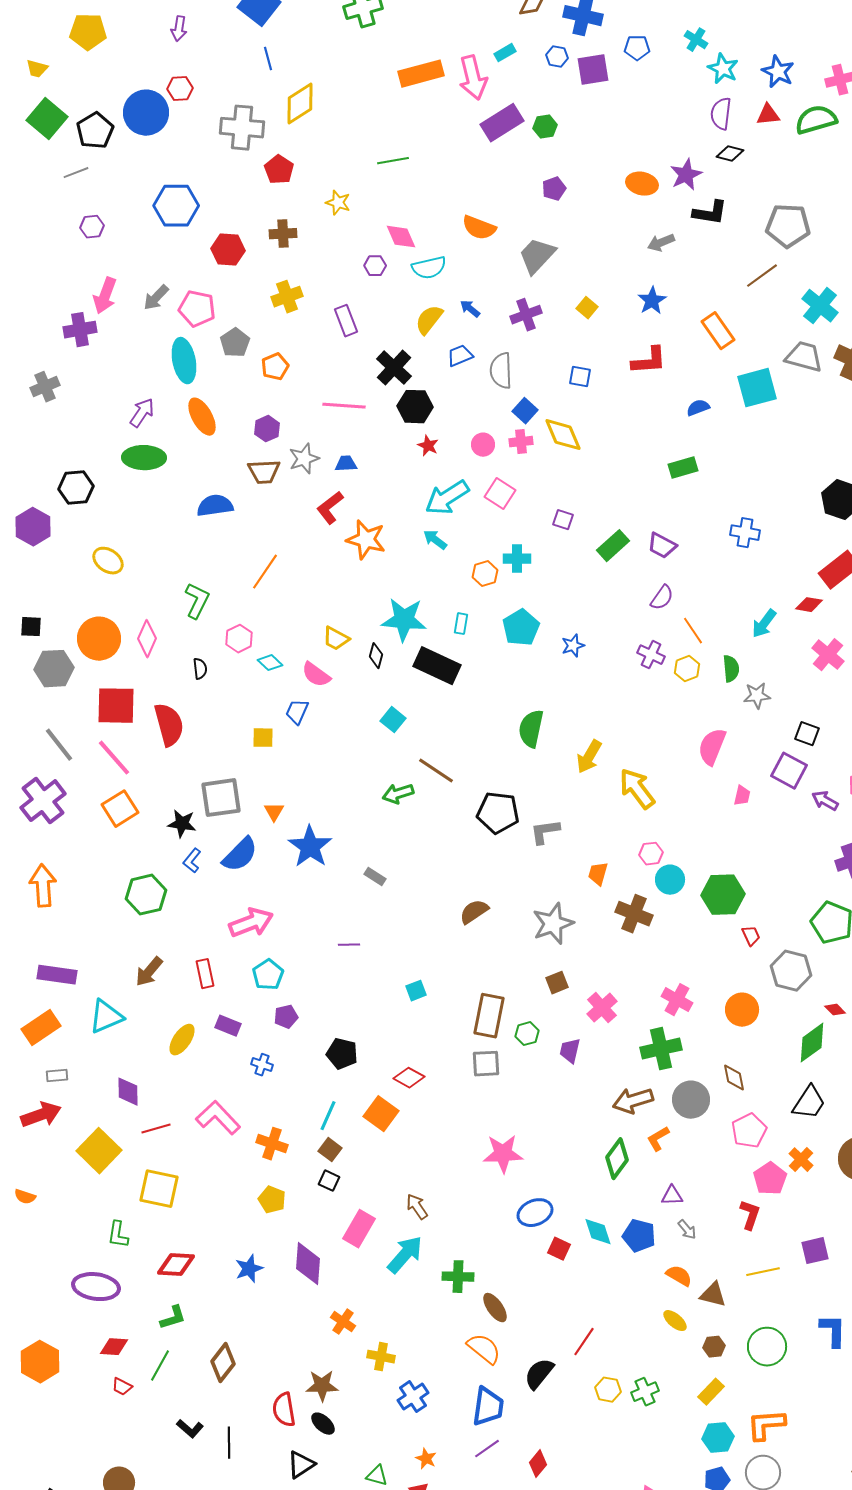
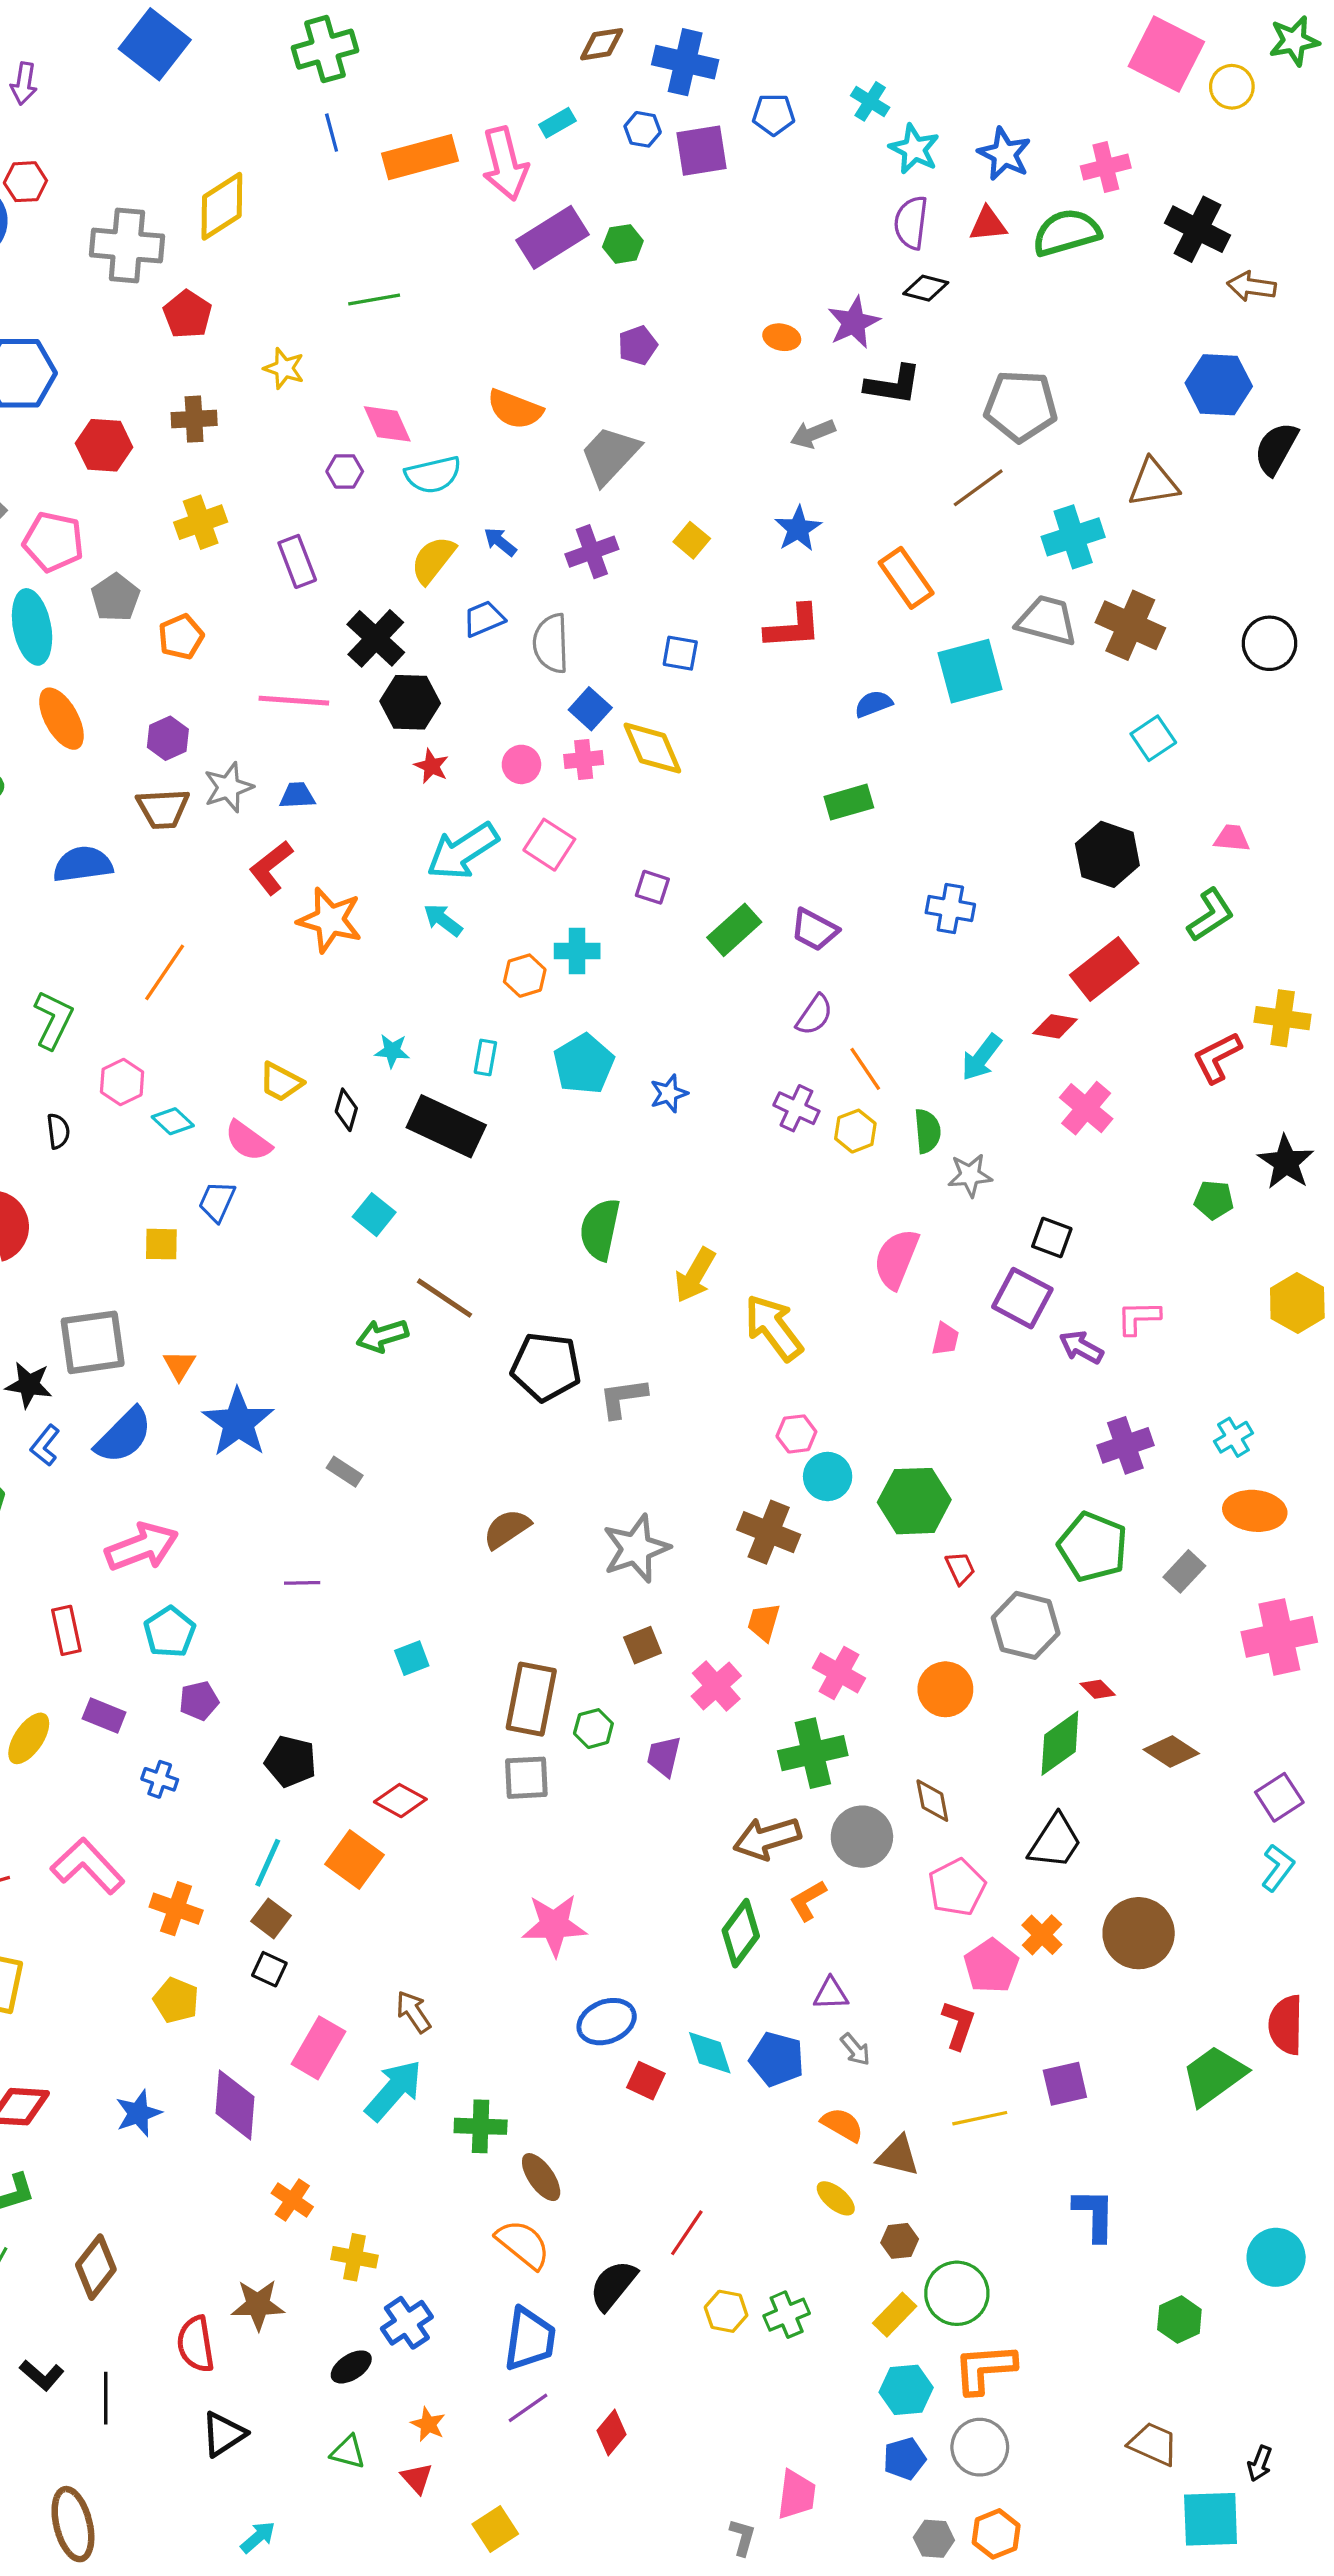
blue line: (268, 59) -> (332, 133), moved
orange ellipse: (642, 184) -> (782, 337), size x0.7
cyan cross: (820, 306) -> (1073, 537), turned 33
cyan star: (404, 620) -> (392, 1051), size x0.5
orange trapezoid: (598, 874) -> (764, 1622), moved
green circle: (767, 1347) -> (957, 2293), moved
black ellipse: (323, 1424) -> (351, 2367), moved, turned -75

